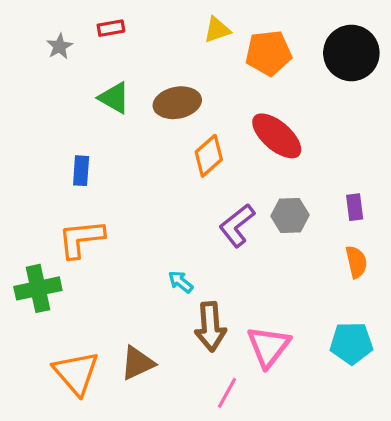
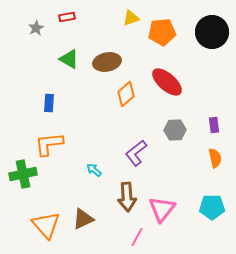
purple L-shape: (237, 225) -> (136, 153), moved
cyan arrow: (181, 282) -> (94, 170), moved

